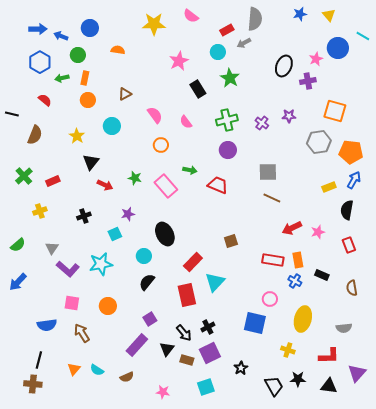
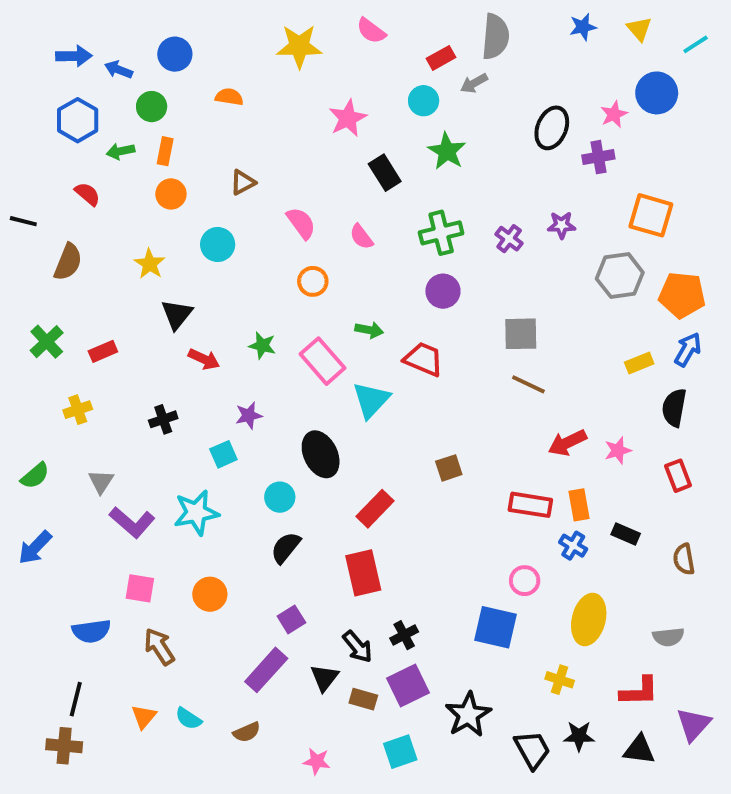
cyan line: (363, 36) -> (696, 44), moved, turned -64
cyan triangle: (215, 282) -> (371, 400), moved
black star: (241, 368) -> (468, 715), size x1.6

